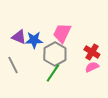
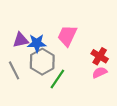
purple triangle: (19, 37) -> (21, 40), turned -35
gray hexagon: (55, 54) -> (42, 62), moved

